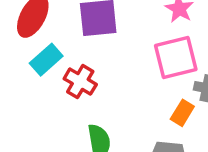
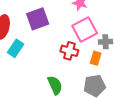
red cross: (80, 82) -> (69, 51), moved

